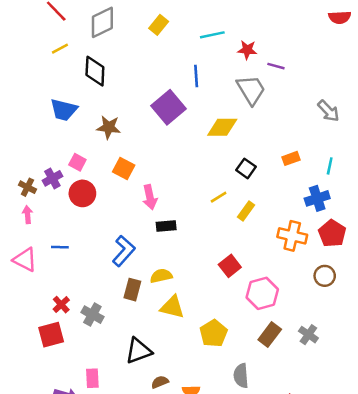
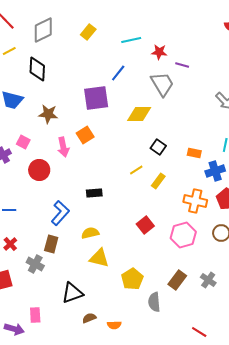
blue line: (196, 76) -> (118, 73), turned 42
purple square: (169, 107) -> (96, 98), turned 32
orange rectangle: (291, 158) -> (194, 153), moved, turned 32
orange square: (124, 168) -> (85, 135), moved, turned 30
red circle: (82, 193) -> (39, 170), moved
pink arrow: (150, 197) -> (63, 147), moved
brown rectangle: (132, 290) -> (51, 244), moved
pink hexagon: (262, 293) -> (183, 235), moved
red cross: (61, 305) -> (10, 244), moved
gray semicircle: (241, 376) -> (154, 302), moved

